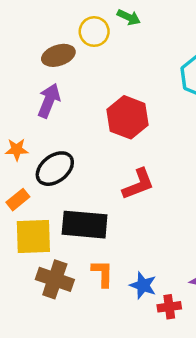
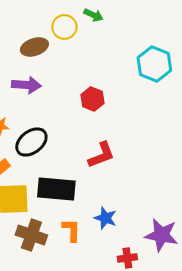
purple arrow: (49, 101) -> (26, 85), turned 72
red hexagon: (128, 117) -> (92, 99), size x0.7
blue star: (143, 285) -> (105, 218), moved

